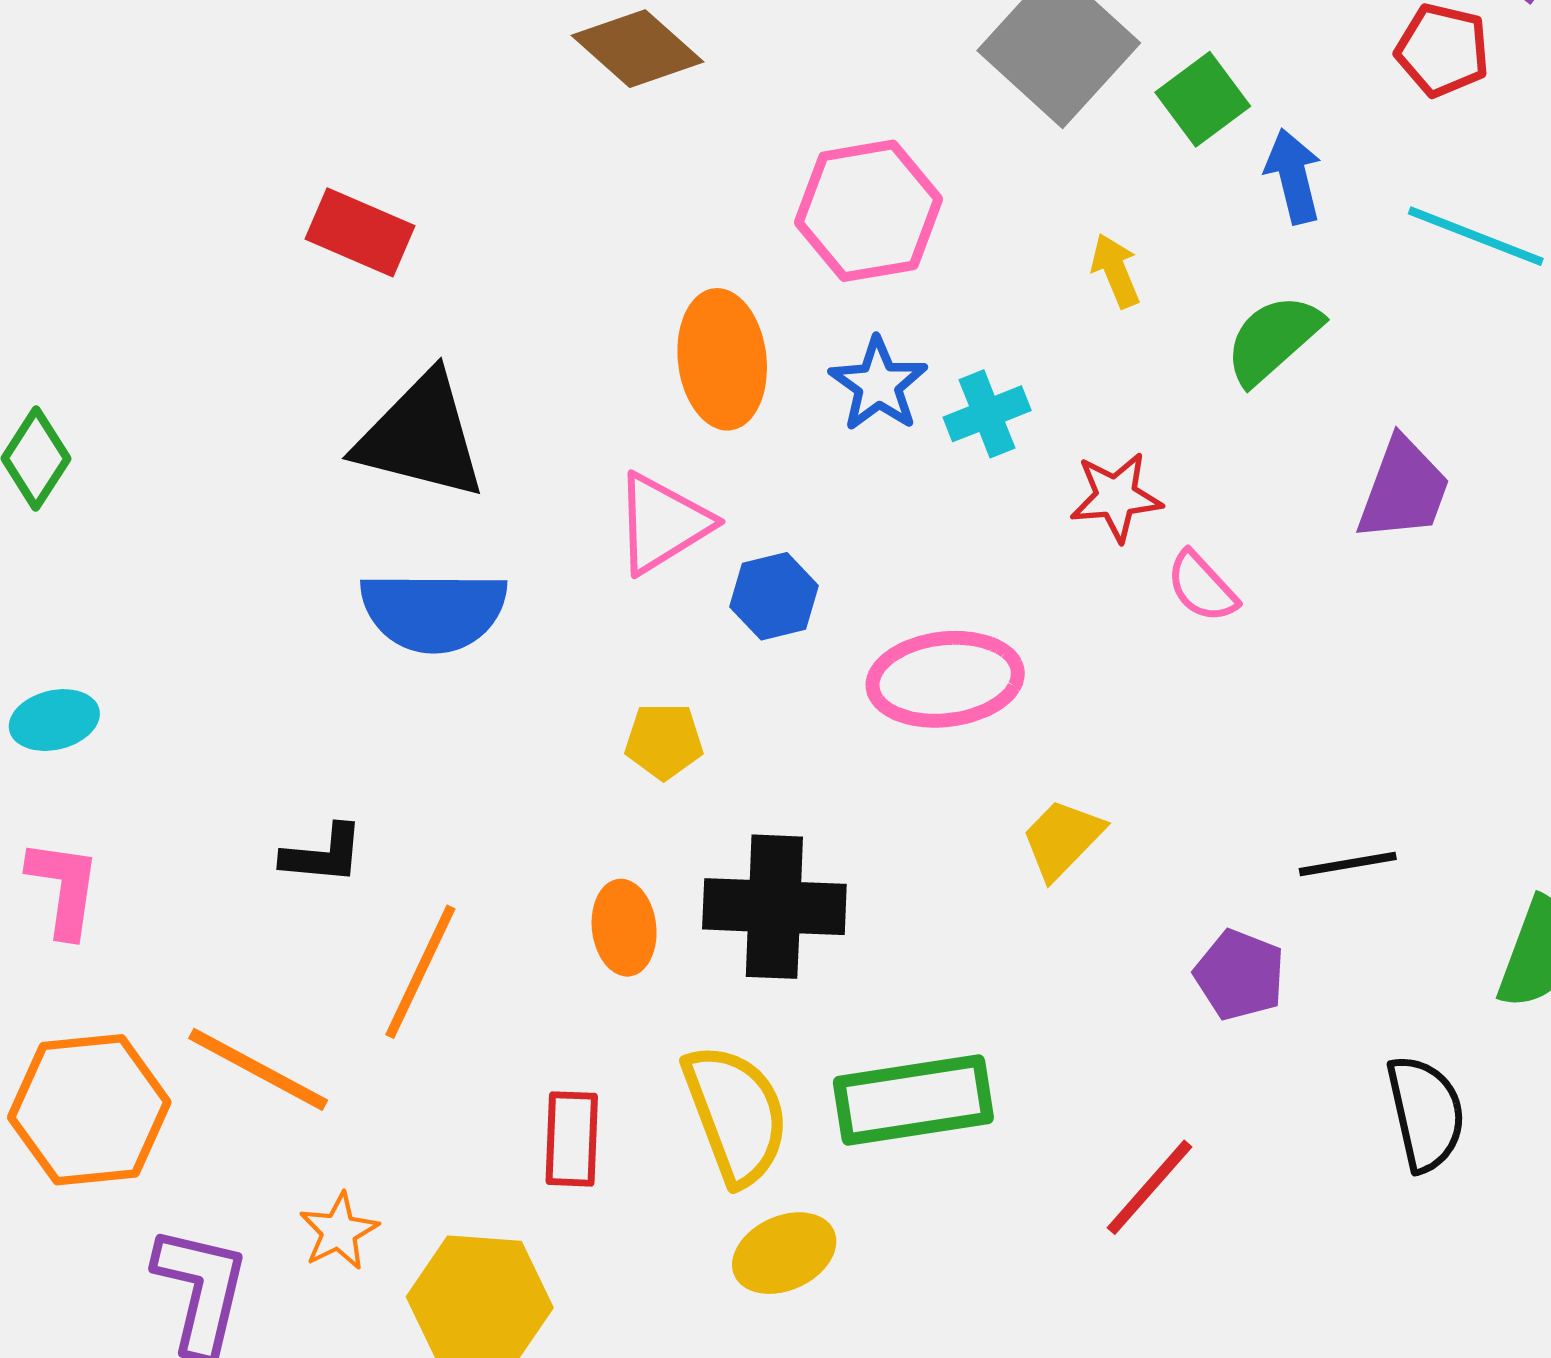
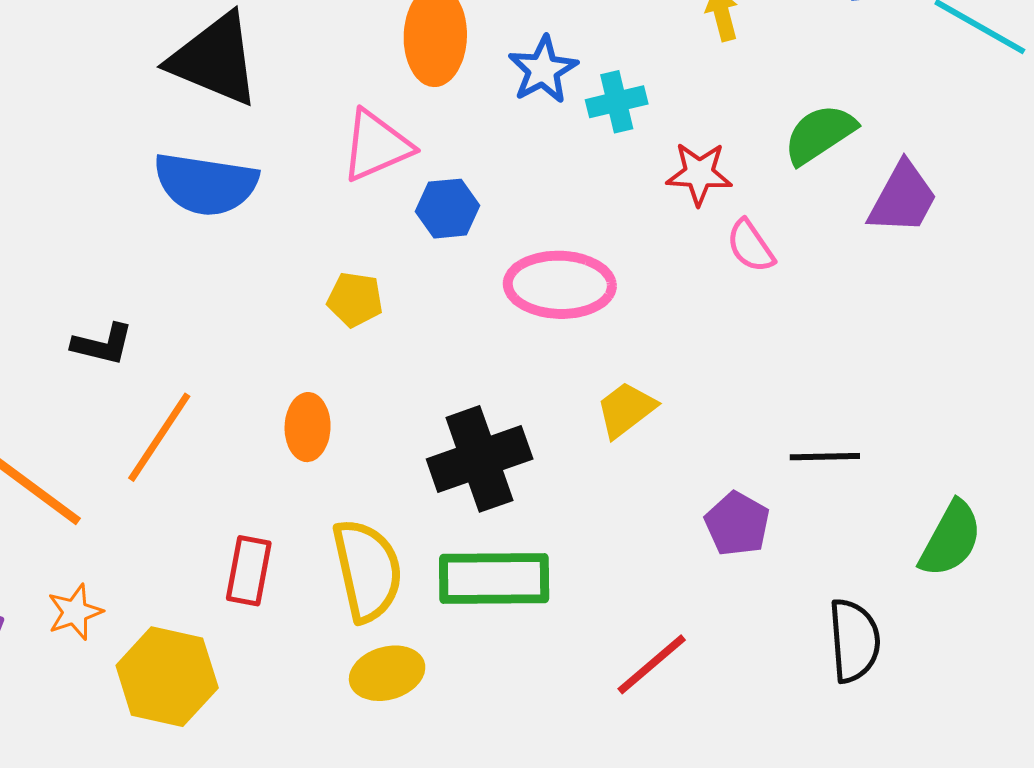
green semicircle: (1273, 339) -> (820, 134), moved
black cross: (774, 907) -> (480, 459), moved, turned -30

